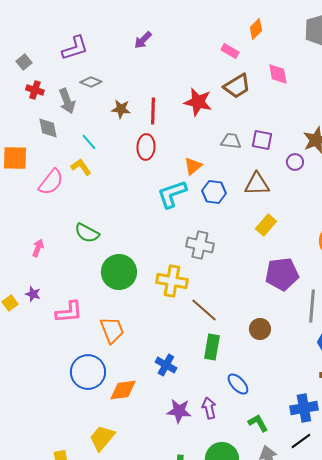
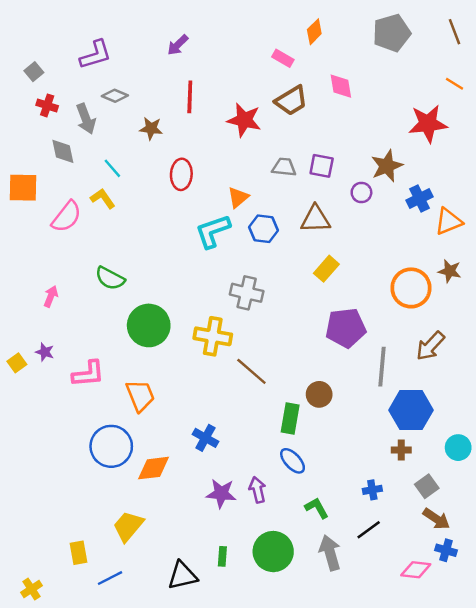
red line: (153, 111) -> (190, 97), moved
green rectangle: (212, 347) -> (290, 419), moved
blue cross: (304, 408) -> (372, 490), size x0.6

